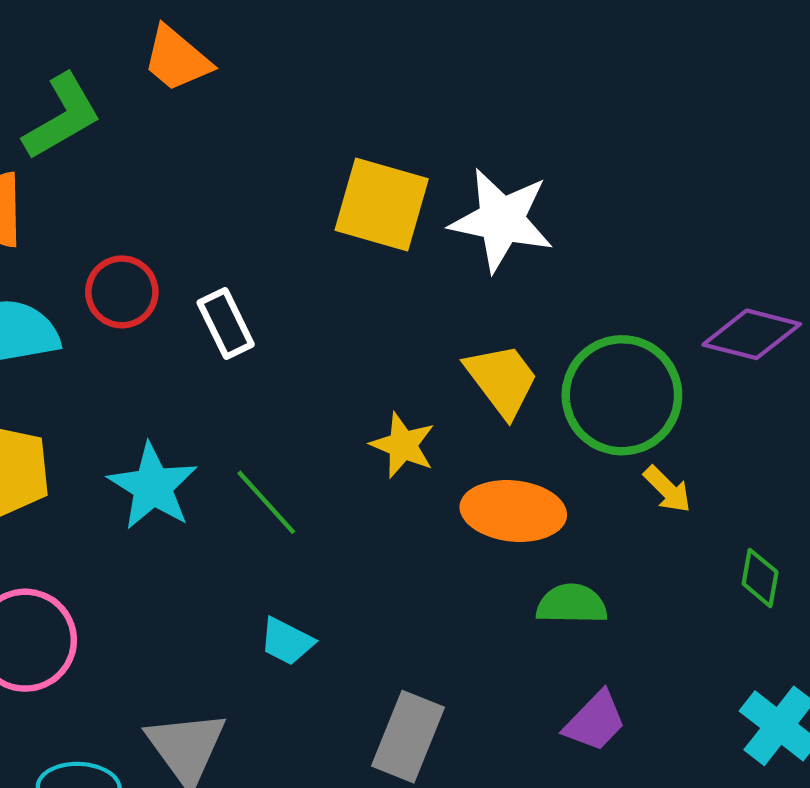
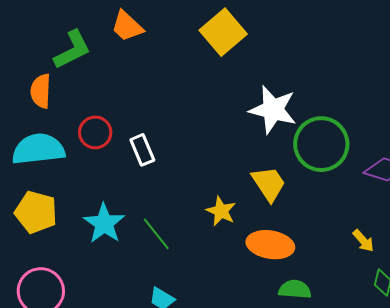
yellow square: (382, 205) -> (223, 32), moved, turned 30
green circle: (622, 395) -> (321, 144), moved
yellow arrow: (667, 489) -> (363, 241), moved

